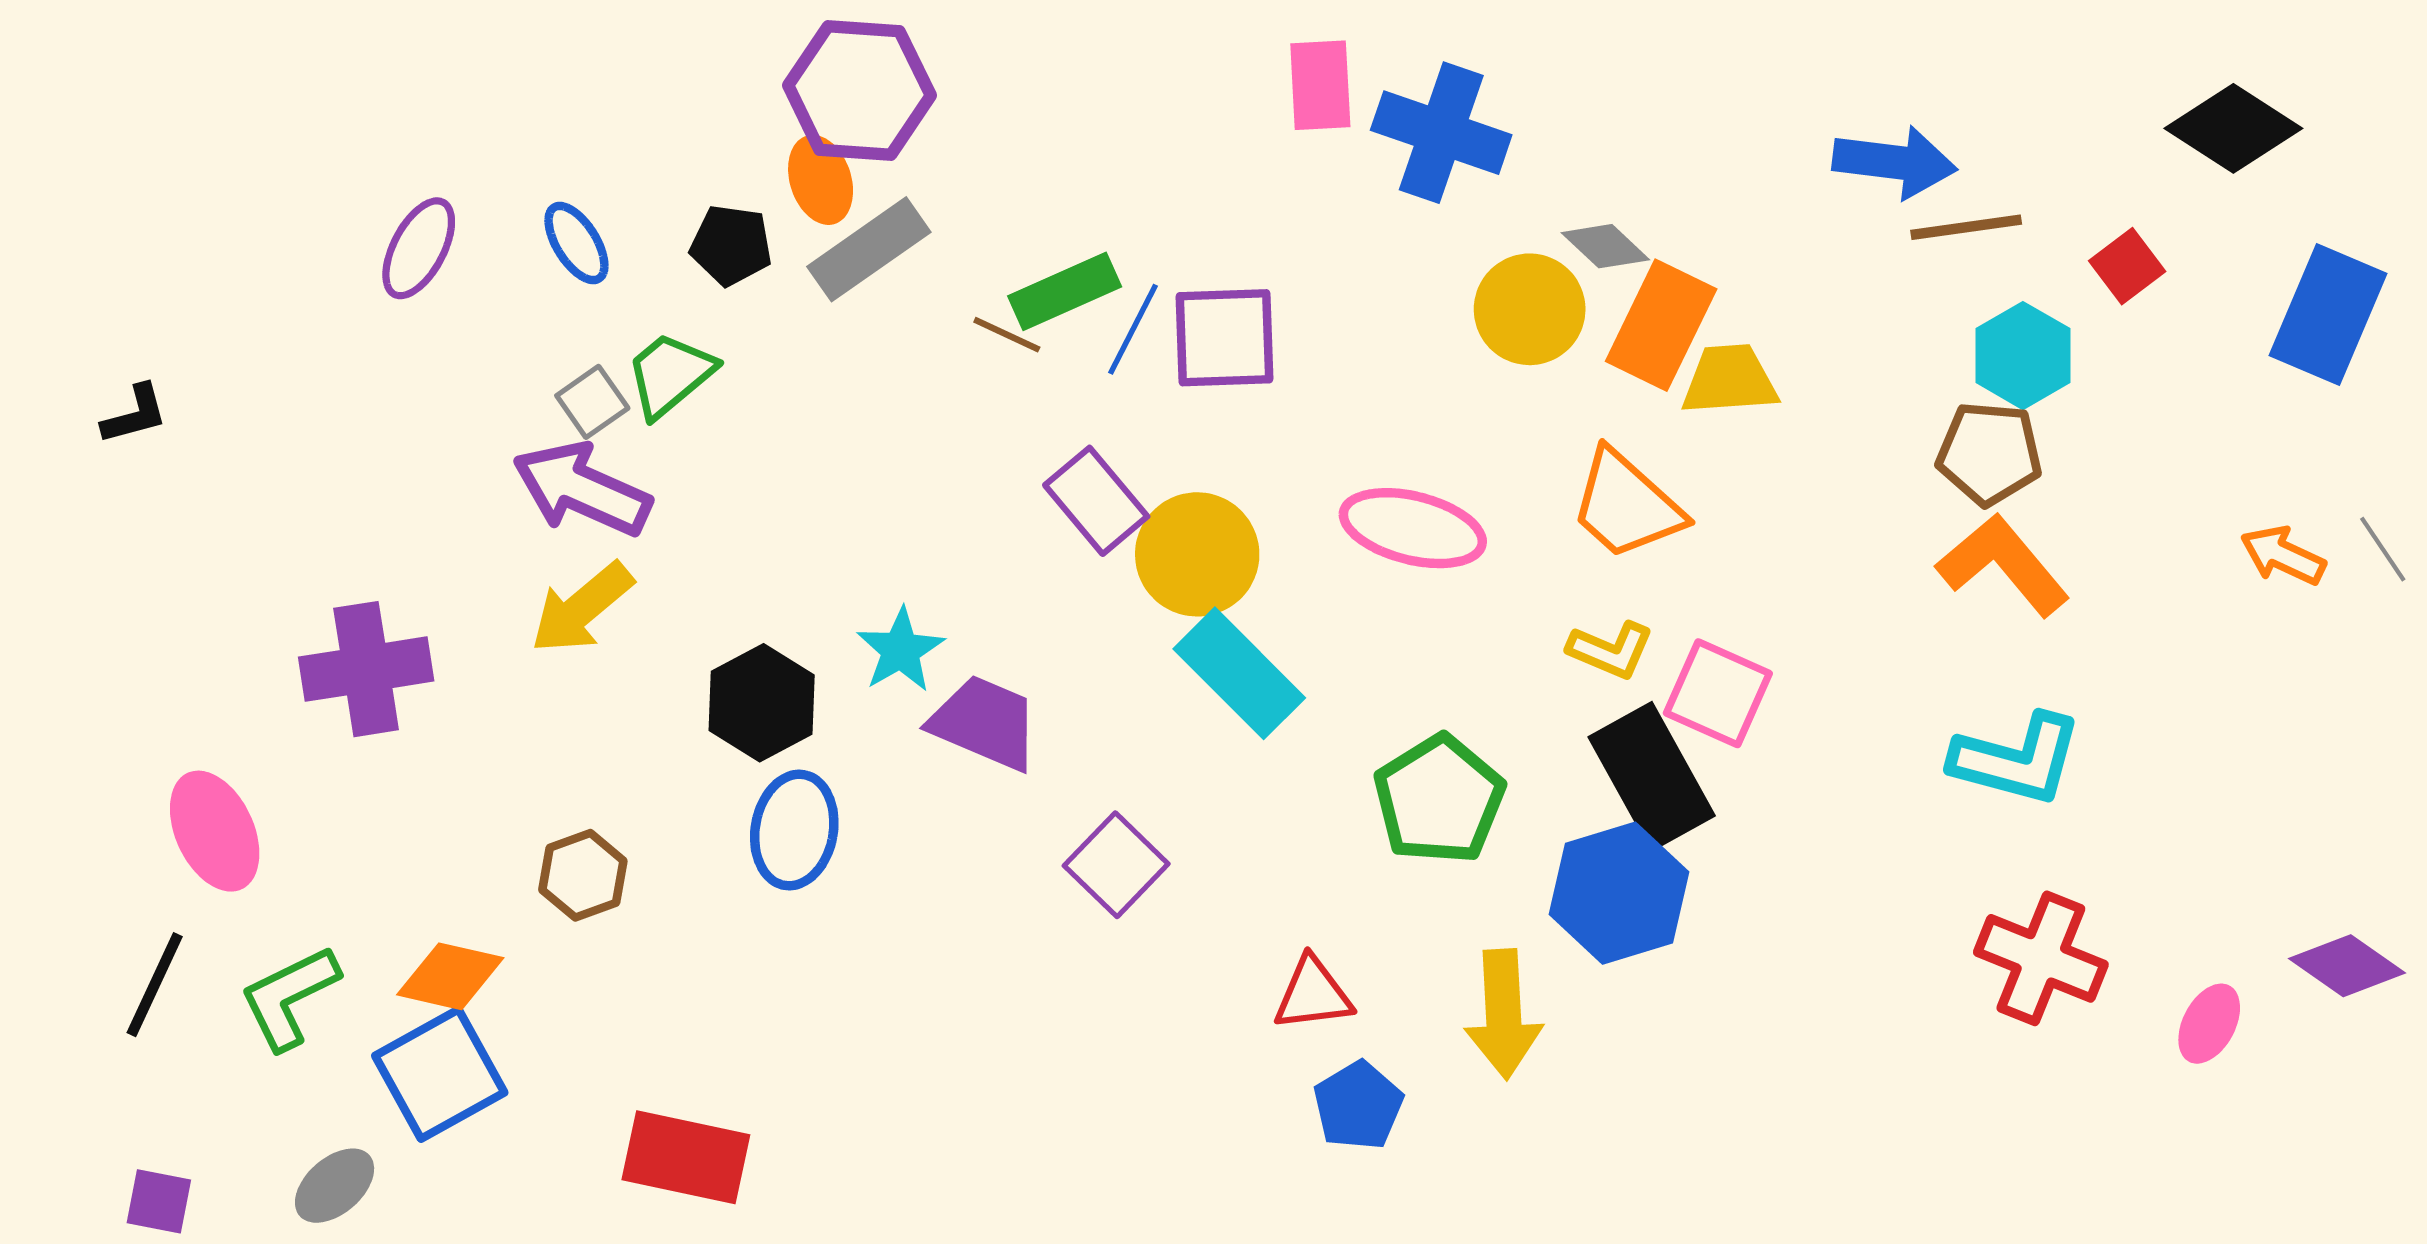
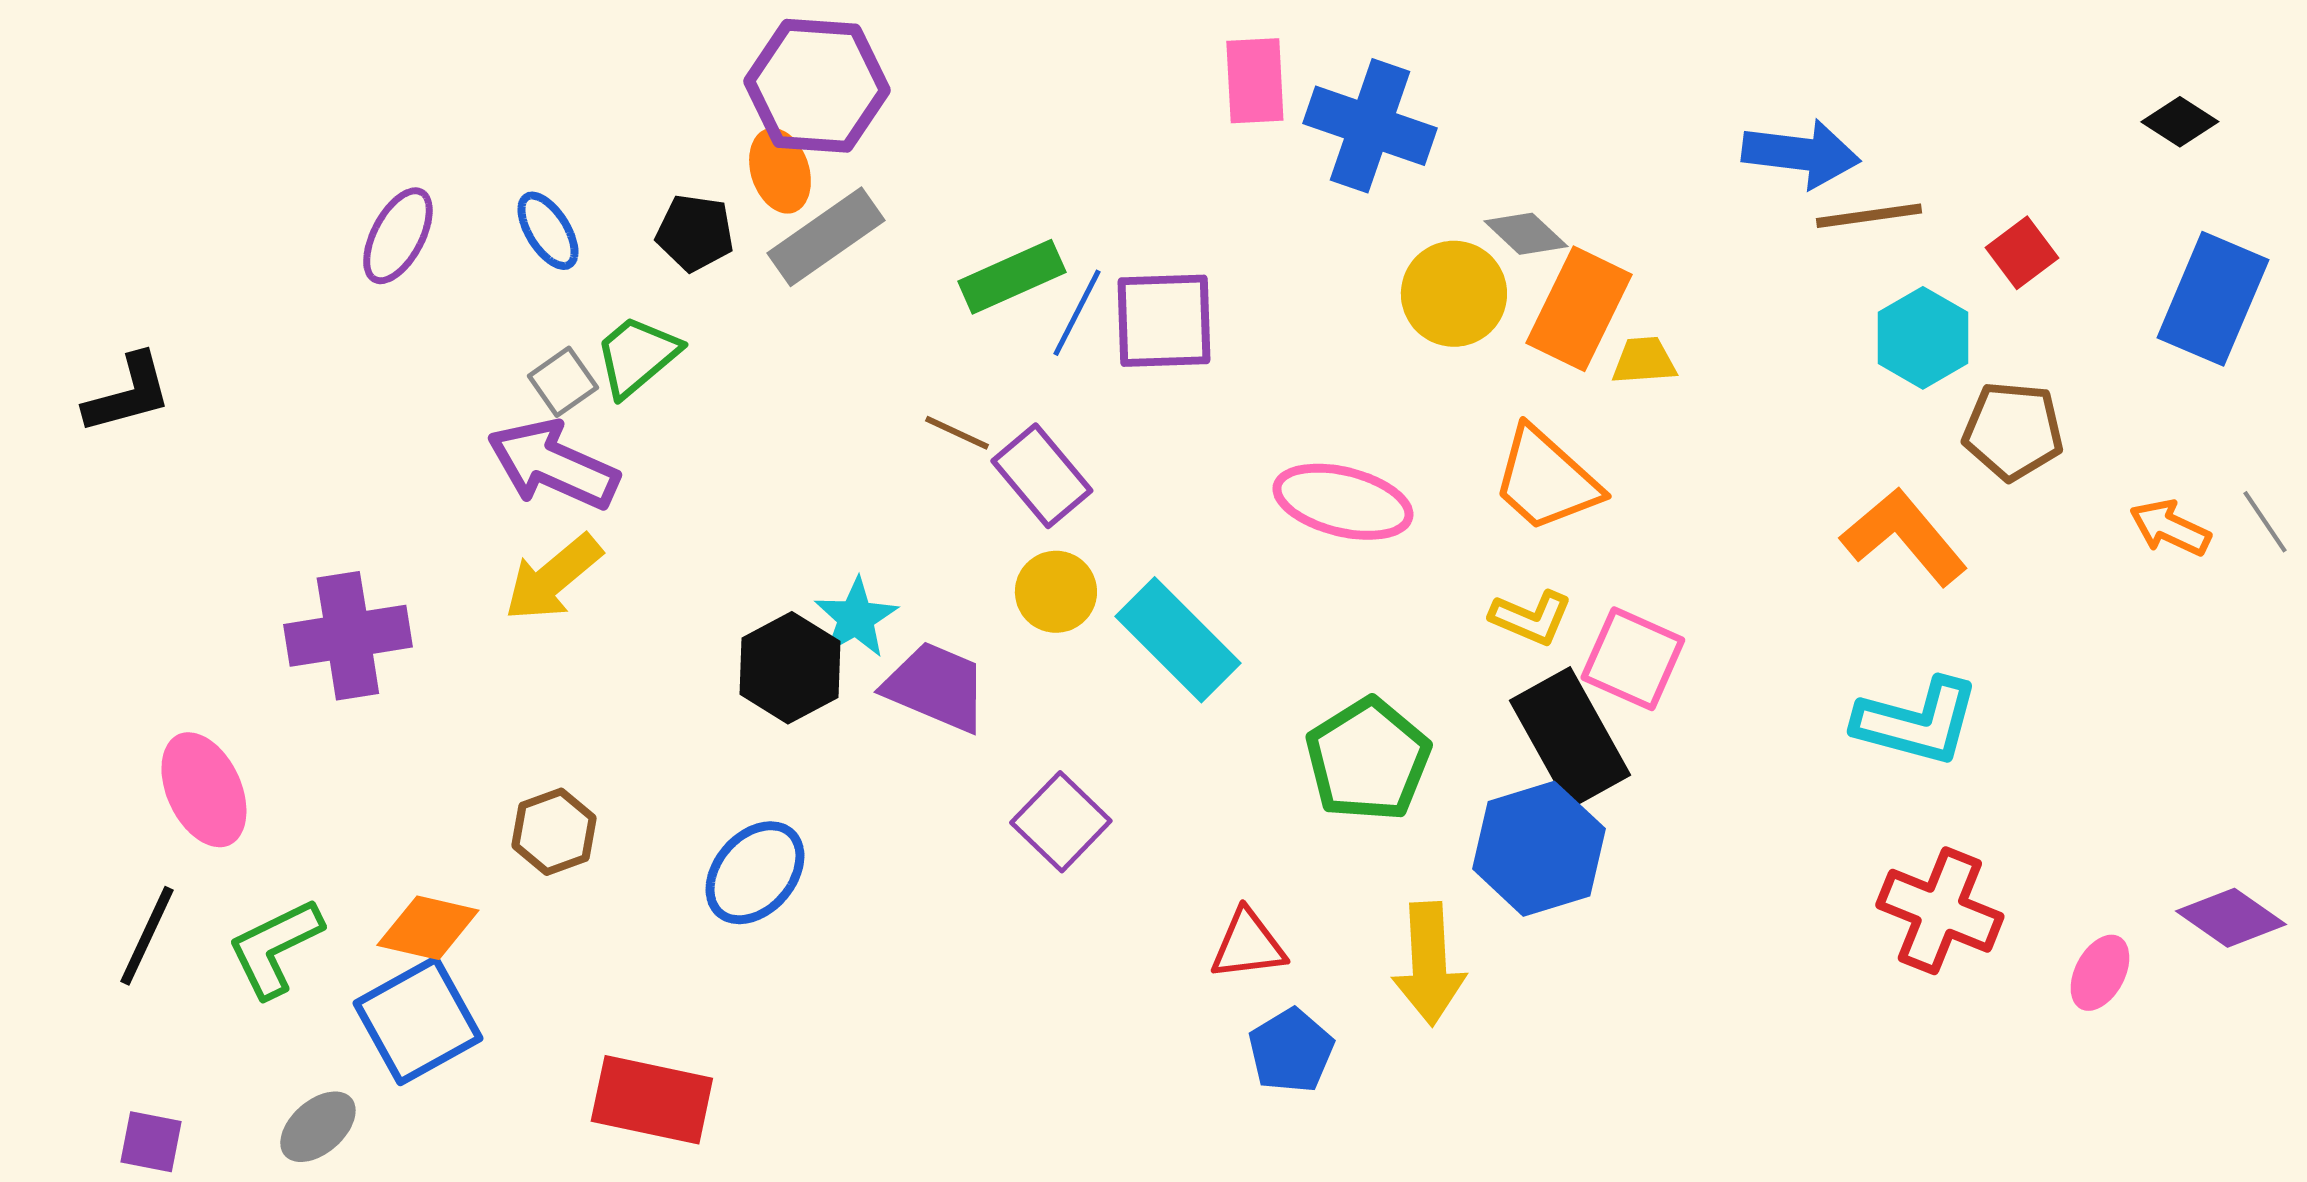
black diamond: (2233, 128) -> (2180, 122), moved, size x0.6
brown line: (1007, 335) -> (957, 433), moved
yellow trapezoid: (1729, 380) -> (1644, 361), size x0.7
black L-shape: (135, 414) -> (128, 394), size x1.4
brown pentagon: (1989, 453) -> (2013, 431), moved
yellow circle: (1197, 554) -> (1056, 592), moved, size x0.7
black hexagon: (762, 703) -> (790, 668), moved
blue ellipse: (794, 830) -> (755, 873), moved, turned 31

